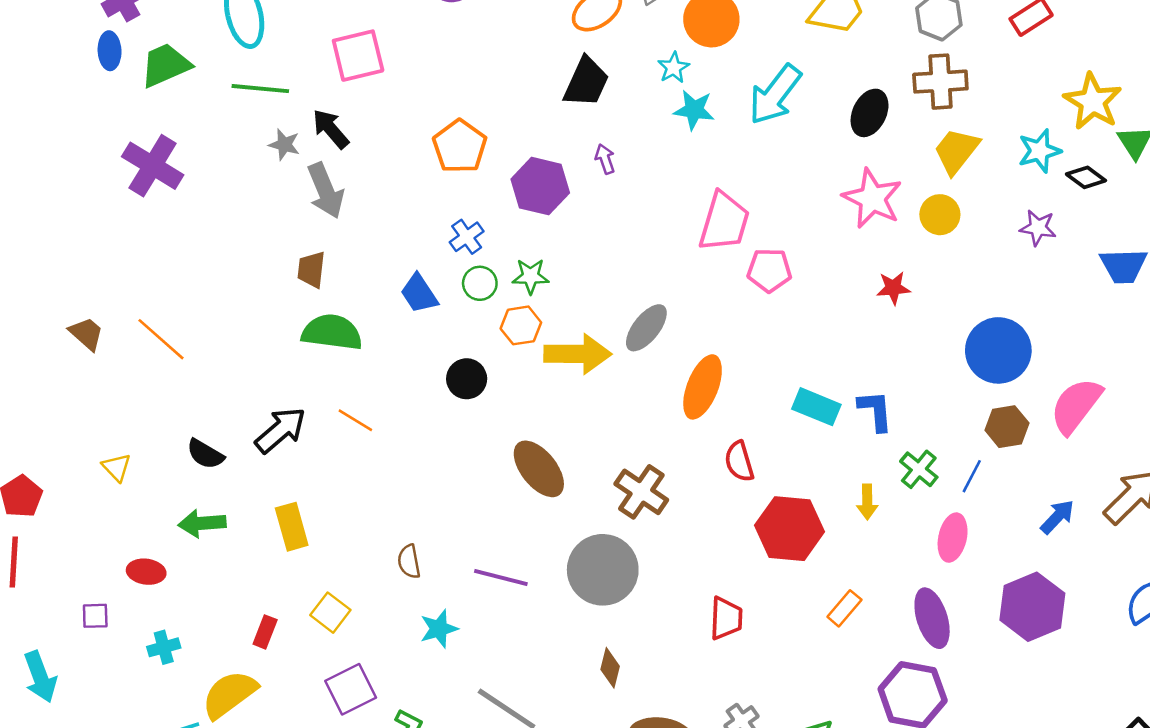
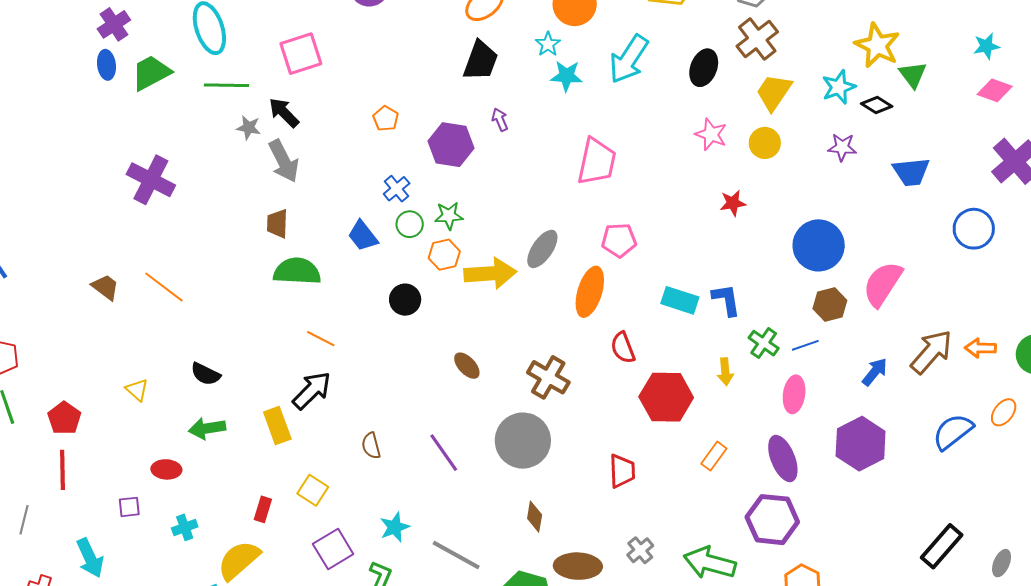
brown cross: (940, 82) -> (757, 39), turned -30
orange pentagon: (460, 146) -> (386, 118), size x0.6
purple cross: (153, 166) -> (151, 180), moved
pink star: (872, 198) -> (711, 134), size x0.7
pink pentagon: (769, 270) -> (619, 240), moved
black arrow: (281, 430) -> (312, 390), moved
brown ellipse: (539, 469) -> (467, 366), size x0.6
blue line: (972, 476) -> (805, 345), turned 48
purple line: (501, 577) -> (444, 453), turned 45
cyan star: (439, 629) -> (395, 527), moved

